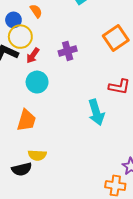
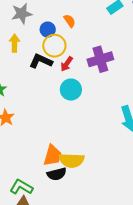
purple cross: (68, 51) -> (100, 59), size x1.4
orange trapezoid: (26, 120) -> (53, 155), moved
yellow semicircle: (37, 155) -> (72, 160), size x1.4

